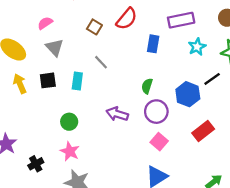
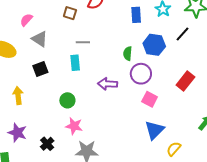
blue rectangle: (153, 44) -> (136, 15), moved
gray line: (101, 62) -> (83, 42), turned -32
cyan rectangle: (77, 81) -> (75, 63), moved
yellow arrow: (20, 84) -> (18, 95), moved, turned 30
blue hexagon: (188, 94) -> (154, 45), moved

